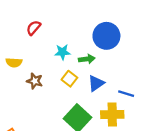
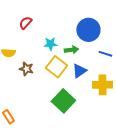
yellow square: (69, 79) -> (56, 67), size x1.5
blue line: (126, 94) -> (105, 54), moved
yellow cross: (112, 115) -> (102, 85), moved

